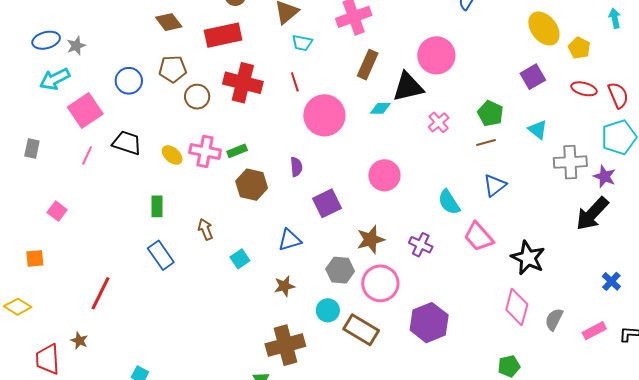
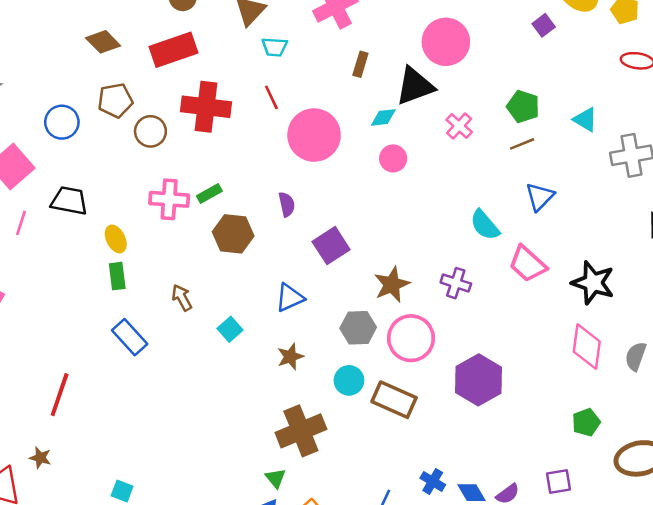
brown rectangle: (368, 65) -> (360, 64), size x0.7
purple square: (533, 77) -> (544, 25), moved, size x0.7
yellow ellipse: (172, 155) -> (116, 239), moved, turned 30
pink circle: (384, 175) -> (393, 158), moved, size x0.7

